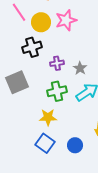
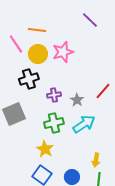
yellow star: (48, 117) -> (45, 149), turned 30

